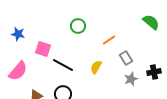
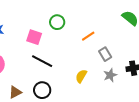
pink square: (43, 49) -> (34, 37), moved
yellow semicircle: (96, 67) -> (81, 76), moved

